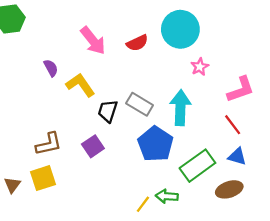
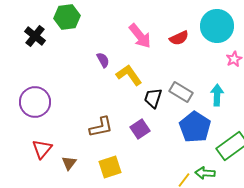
cyan arrow: (180, 108) -> (217, 95), size x0.7
yellow square: (43, 178) -> (110, 167), moved

